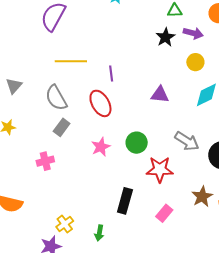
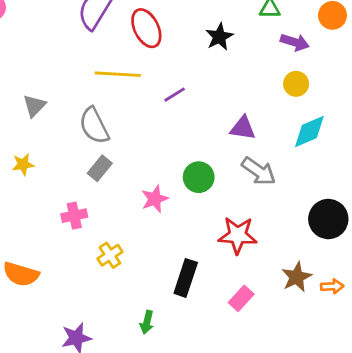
black star: (165, 37) -> (219, 37), moved
purple line: (111, 74) -> (175, 95), turned 63
red ellipse: (100, 103) -> (146, 28), moved
gray arrow: (187, 141) -> (259, 171), moved
green circle: (137, 143) -> (199, 177), moved
yellow cross: (65, 224) -> (110, 255), moved

